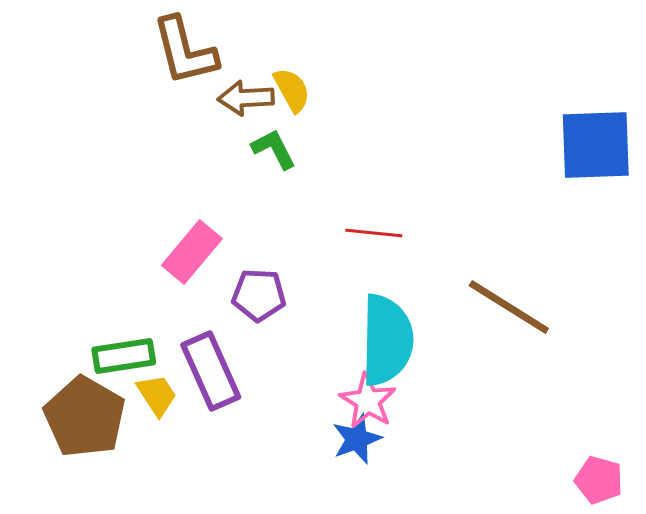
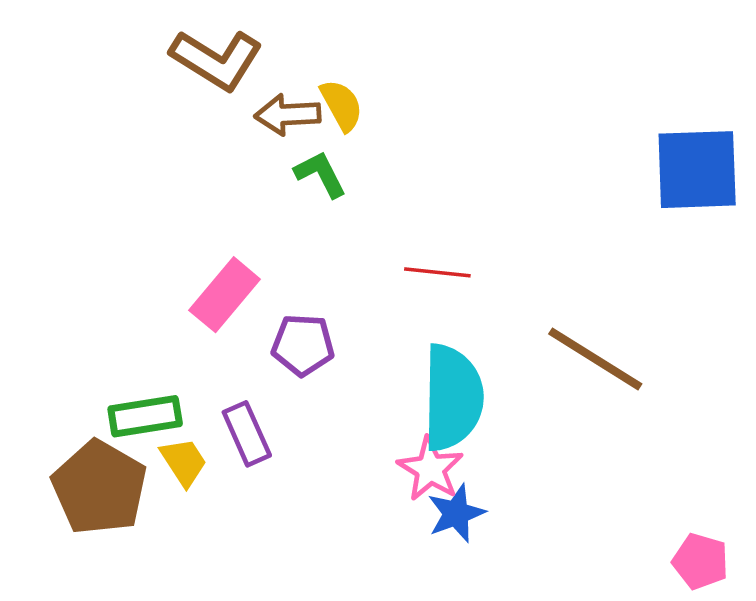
brown L-shape: (185, 51) -> (216, 60), turned -44
purple rectangle: (211, 371) -> (247, 434), size x0.7
blue star: (357, 439) -> (456, 513), moved

